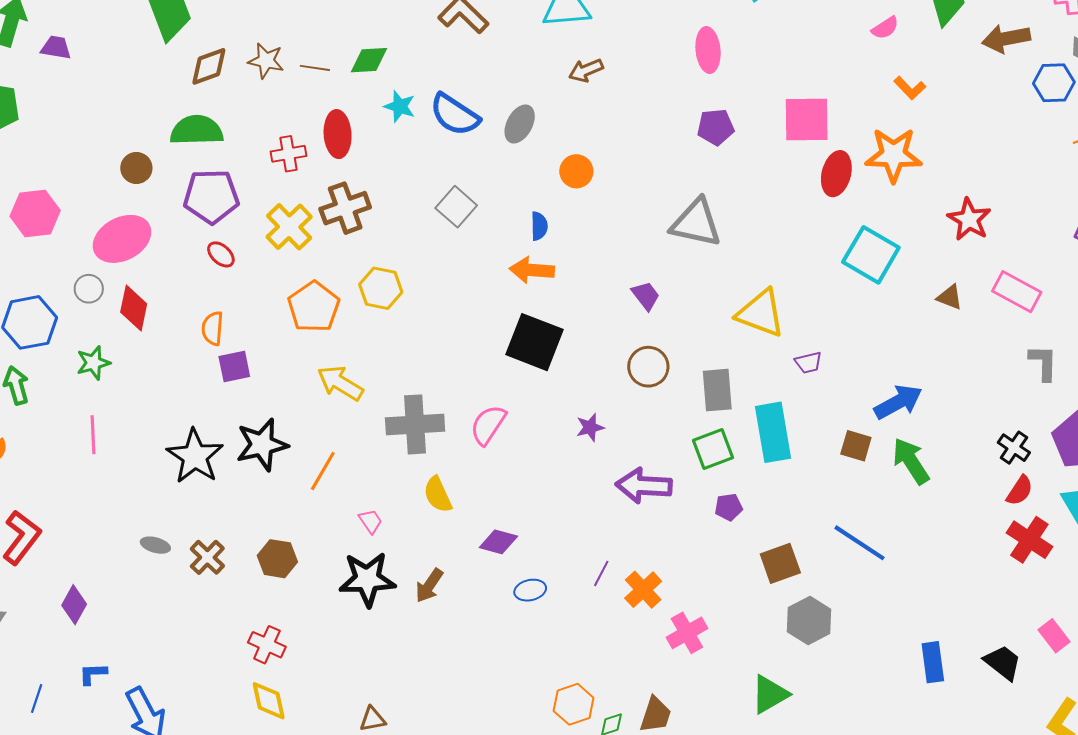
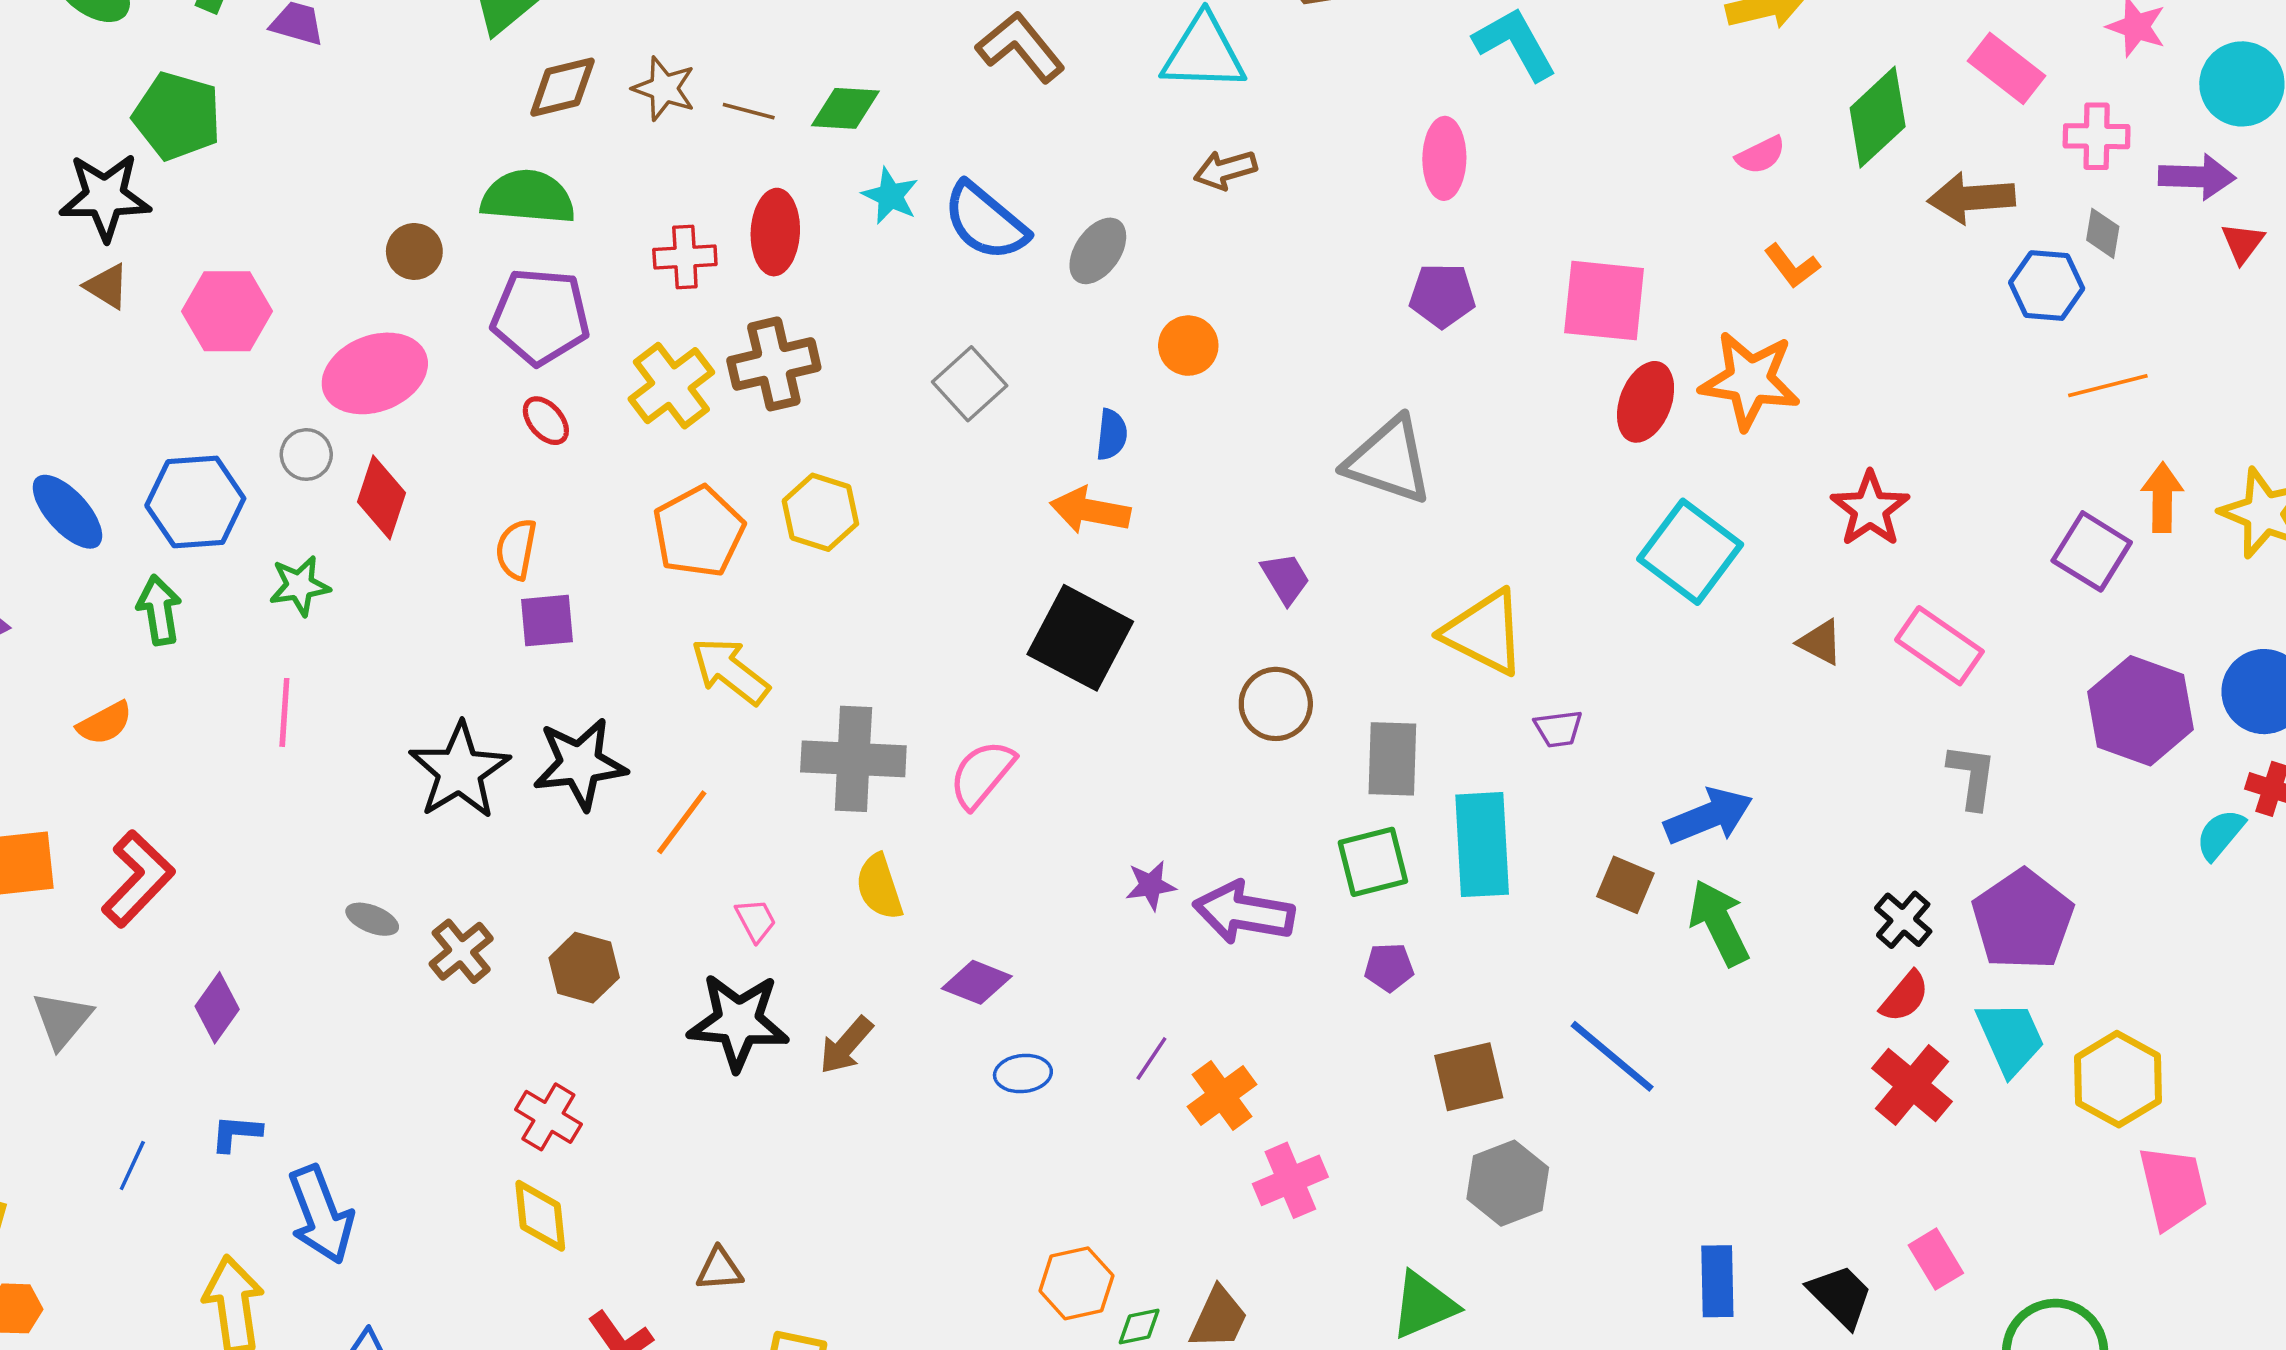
purple star: (590, 427) -> (1151, 885), moved

